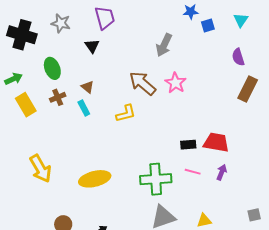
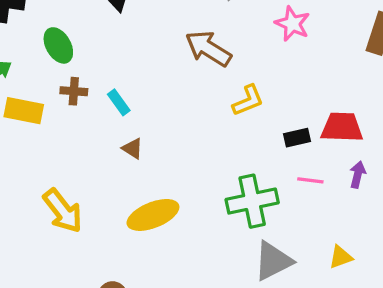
pink star: (176, 83) -> (292, 24), moved
brown triangle: (88, 87) -> (133, 148), moved
brown cross: (58, 97) -> (74, 91), turned 35
yellow rectangle: (26, 105) -> (24, 111), turned -40
yellow L-shape: (126, 113) -> (248, 100), moved

